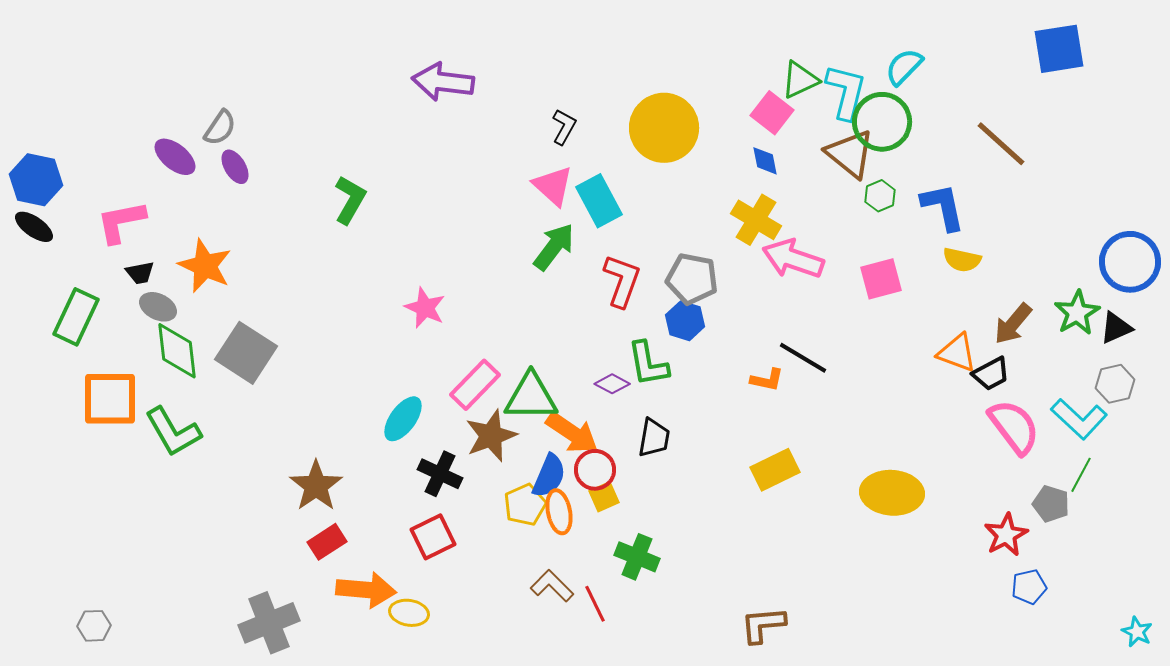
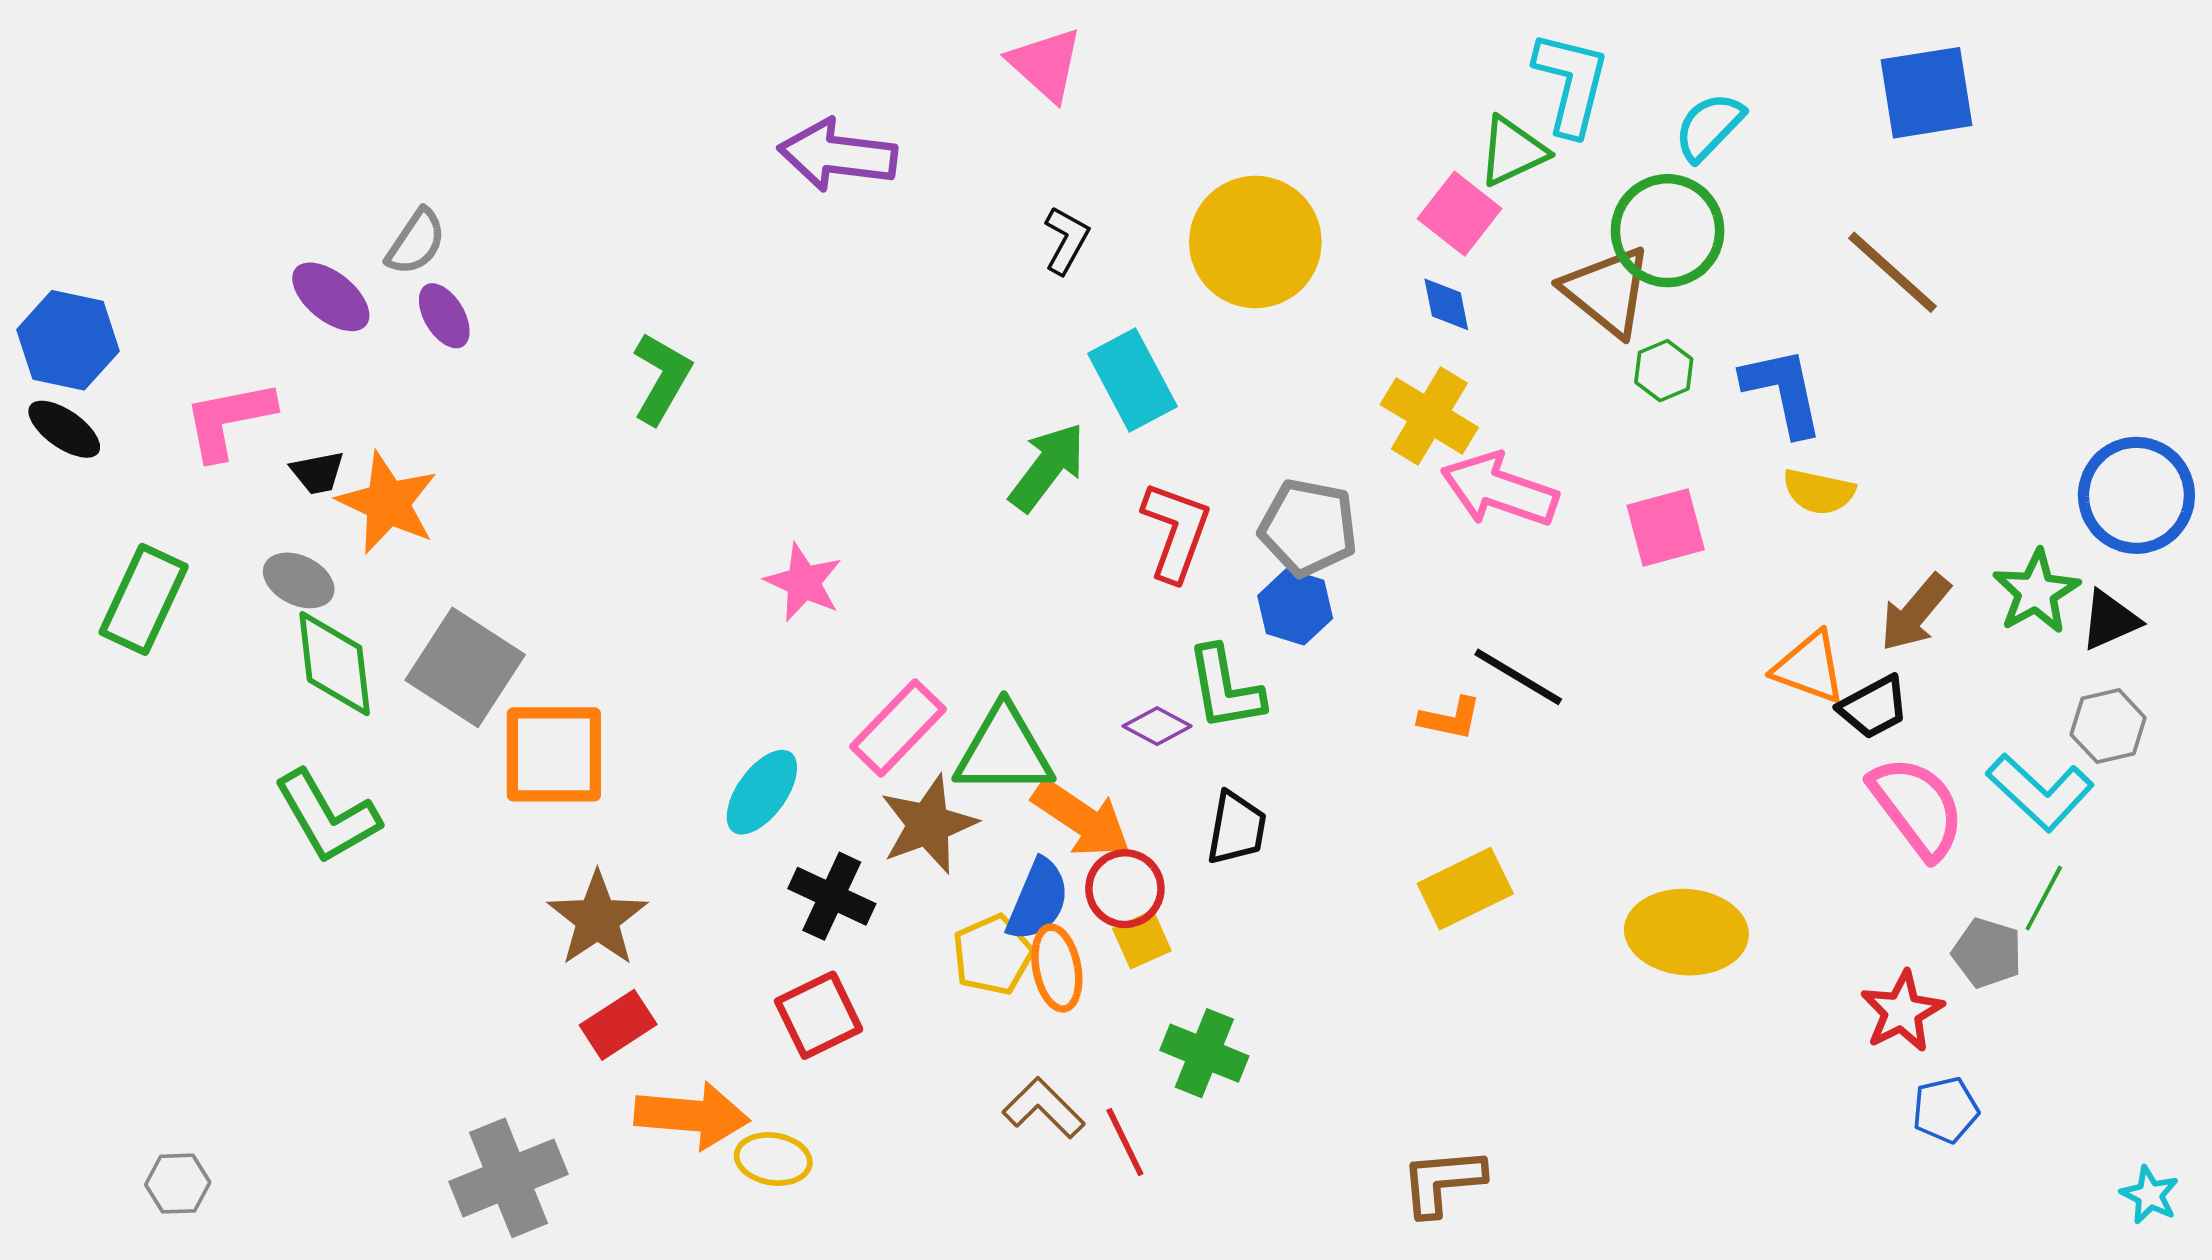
blue square: (1059, 49) -> (1927, 93), moved
cyan L-shape: (846, 92) -> (1571, 83), moved
pink triangle: (553, 186) -> (1045, 64), moved
black trapezoid: (140, 273) -> (318, 473), moved
orange square: (110, 399) -> (554, 754), moved

